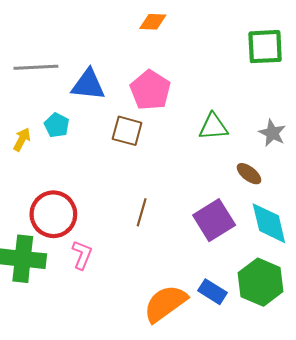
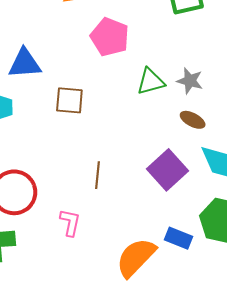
pink pentagon: (150, 90) -> (110, 37), moved
gray star: (272, 133) -> (190, 81), moved
pink L-shape: (82, 255) -> (70, 223), moved

